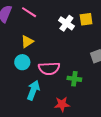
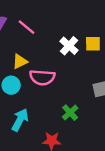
pink semicircle: (49, 68) -> (42, 77), moved
green cross: (74, 79) -> (70, 113), turned 32

